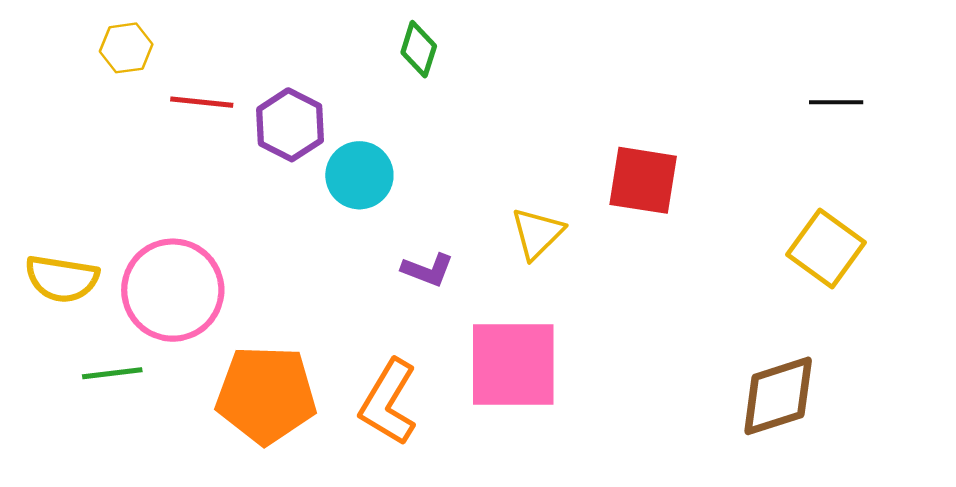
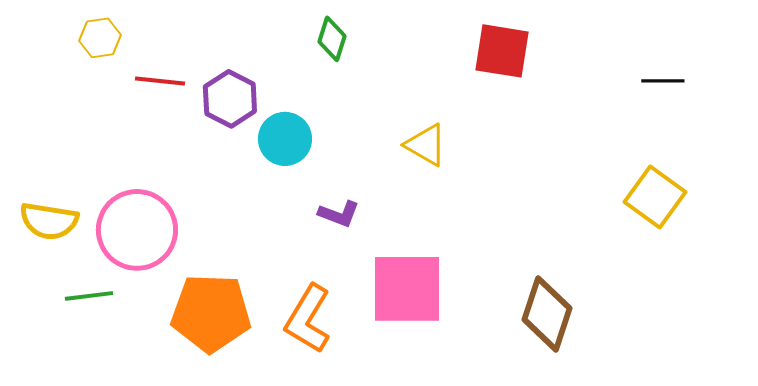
red square: (643, 180) -> (502, 51), moved
yellow triangle: (537, 233) -> (426, 145), moved, turned -45
brown diamond: (778, 396) -> (547, 314), moved, turned -54

